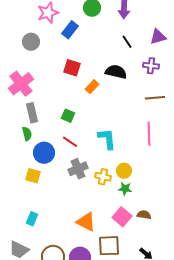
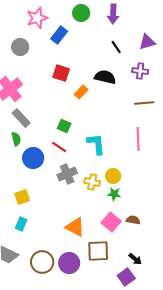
gray rectangle: (32, 113) -> (21, 118), turned -30
green square: (68, 116) -> (64, 126), moved
yellow square: (33, 176) -> (22, 197), moved, turned -35

